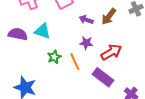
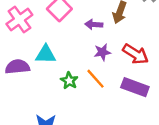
red arrow: (111, 52) -> (136, 54), turned 80

